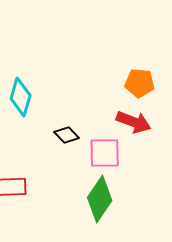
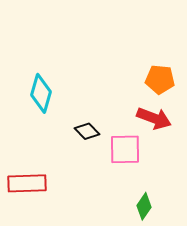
green diamond: (100, 199) -> (144, 206), moved, size x0.6

